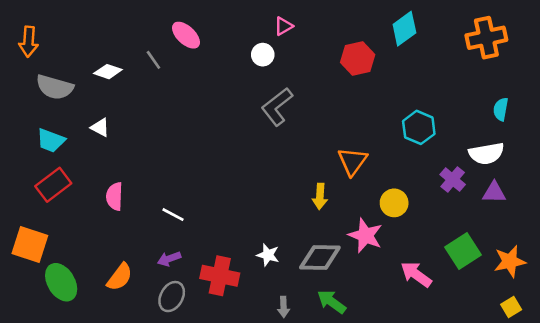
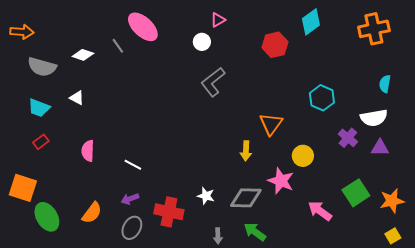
pink ellipse: (186, 35) -> (143, 27), size x1.4
orange arrow: (29, 42) -> (22, 32), turned -90
red rectangle: (53, 185) -> (41, 142), size x0.6

